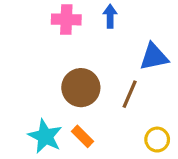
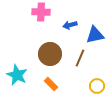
blue arrow: (110, 16) -> (70, 25), moved, turned -104
cyan star: (45, 136) -> (17, 75), moved

